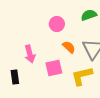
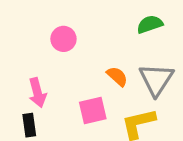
pink circle: (57, 24) -> (63, 39), moved
pink arrow: (30, 54) -> (37, 93), moved

